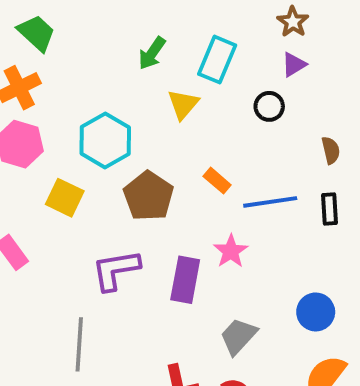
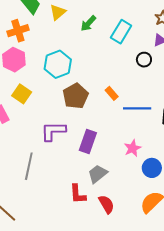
yellow triangle: (183, 104) -> (58, 12), moved
yellow square: (65, 198) -> (22, 94), moved
pink star: (231, 251) -> (133, 148), moved
gray trapezoid: (238, 336) -> (98, 174), moved

